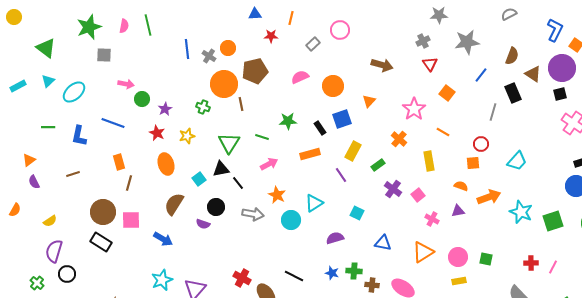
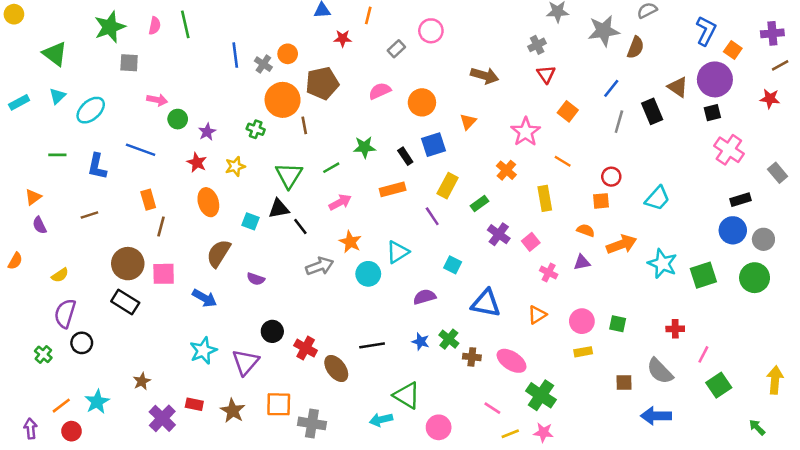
gray star: (467, 42) -> (604, 31), moved
brown semicircle: (512, 56) -> (636, 47), moved
gray line: (493, 112) -> (619, 122), moved
green line: (262, 137) -> (331, 168), turned -48
cyan square: (199, 179) -> (251, 221), turned -32
black circle: (216, 207) -> (272, 331), moved
gray arrow: (253, 214) -> (320, 266), turned -30
blue triangle: (383, 243) -> (486, 303), size x1.4
orange triangle: (423, 252) -> (537, 315), size x0.7
pink line: (553, 267) -> (703, 354), moved
green cross: (354, 271) -> (449, 339), turned 35
black line: (294, 276) -> (372, 345), turned -36

